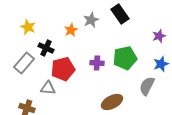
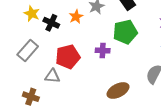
black cross: (46, 48) -> (51, 23), moved
green pentagon: (125, 58) -> (125, 32), moved

